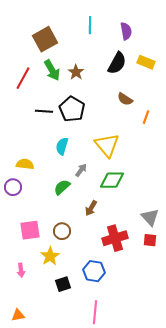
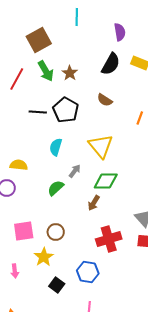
cyan line: (90, 25) -> (77, 17), moved
brown semicircle: (125, 99) -> (105, 100), moved
brown arrow: (91, 208) -> (94, 203), moved
black square: (63, 284) -> (57, 285), turned -35

